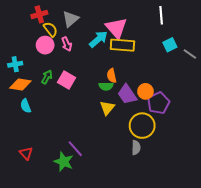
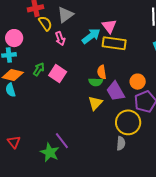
pink triangle: (116, 28) -> (109, 26), size x0.7
pink circle: (45, 45) -> (14, 38), moved
orange circle: (145, 91) -> (138, 82), moved
cyan semicircle: (26, 106) -> (10, 90), moved

